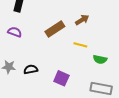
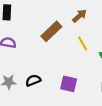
yellow line: (80, 45) -> (83, 43), turned 56

